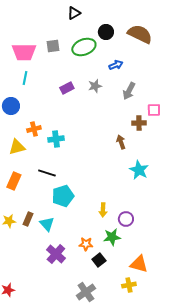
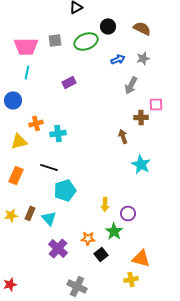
brown semicircle: (140, 34) -> (142, 28), size x0.7
gray star: (95, 86) -> (143, 58), moved
green star: (112, 237) -> (114, 231), turned -30
gray cross: (86, 292) -> (77, 286), moved, turned -30

